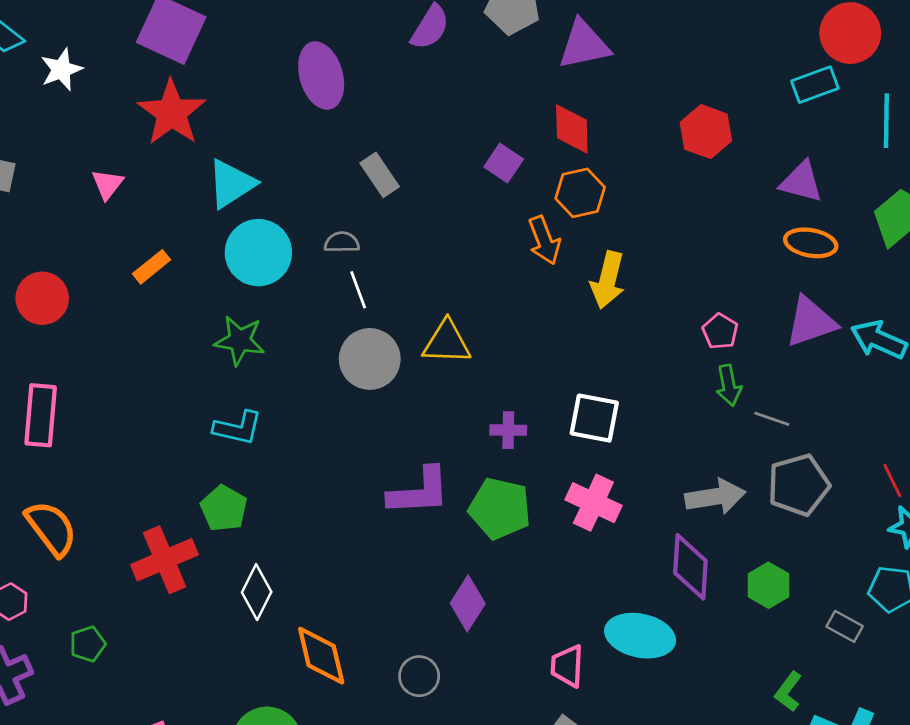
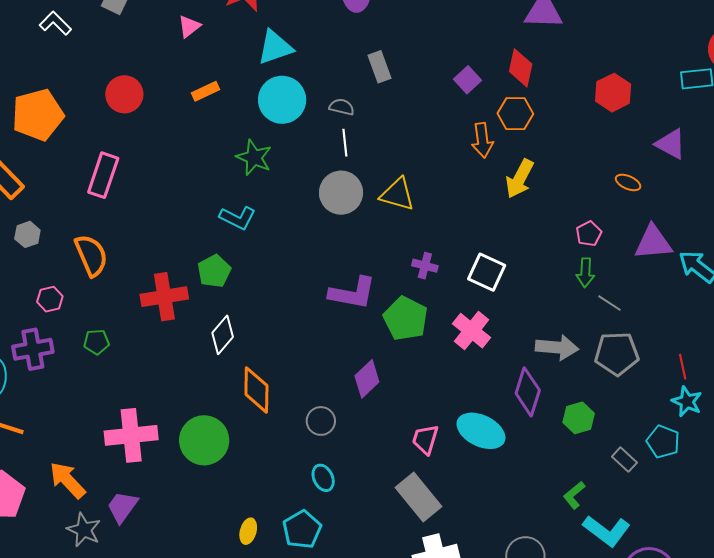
orange ellipse: (811, 243) -> (628, 182), moved, size x0.7

